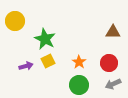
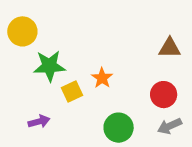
green star: (45, 39) -> (49, 66), moved, turned -30
orange star: (79, 62) -> (102, 78), moved
purple arrow: (26, 66) -> (39, 122), moved

